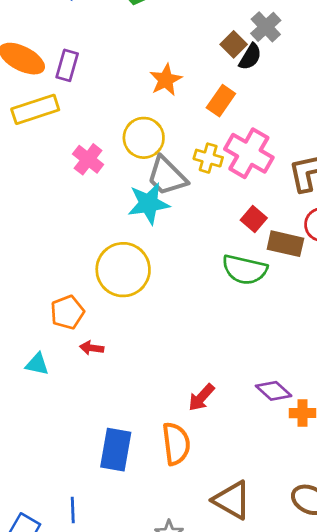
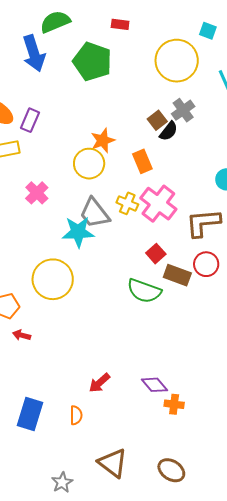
orange rectangle: (221, 101) -> (142, 161), turned -65
yellow circle: (144, 138) -> (89, 164), moved
orange semicircle: (176, 444) -> (76, 415), size x0.6

